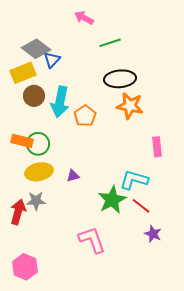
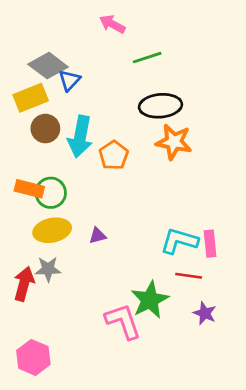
pink rectangle: (157, 147) -> (210, 244), moved
green star: (112, 200) -> (150, 300), moved
red line: (141, 206) -> (189, 276), turned -30

